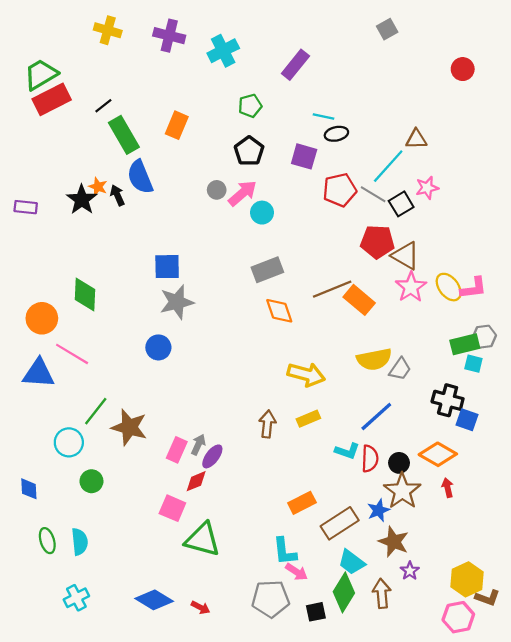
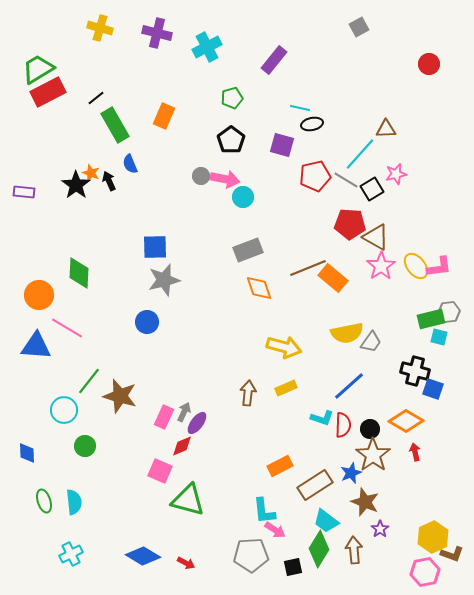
blue semicircle: (140, 177) -> (130, 164), size x0.6
pink arrow: (243, 193) -> (225, 179), turned 52

